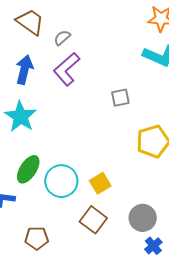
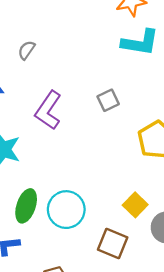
purple L-shape: (67, 69) -> (48, 110), moved
yellow square: (100, 183) -> (135, 205), moved

